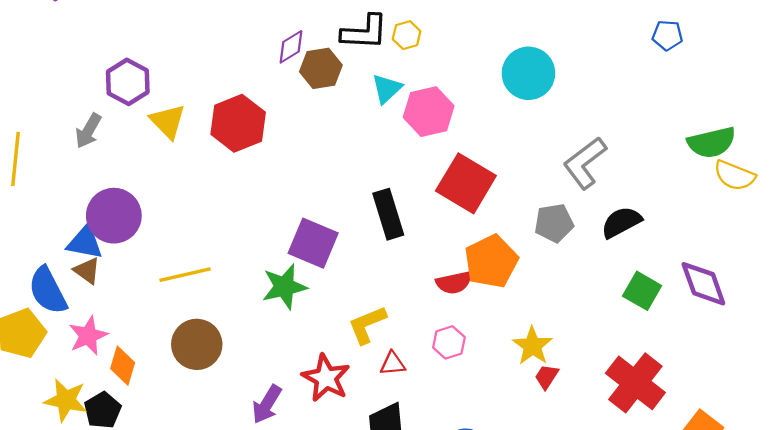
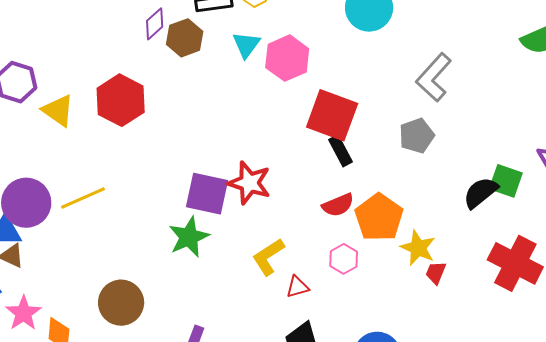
black rectangle: (388, 214) -> (340, 151), moved, size x0.7
black semicircle: (621, 222) -> (481, 193), moved
orange pentagon: (491, 261) -> (379, 217), moved
yellow line: (185, 275) -> (83, 198), moved
red star: (326, 378) -> (249, 183), moved

